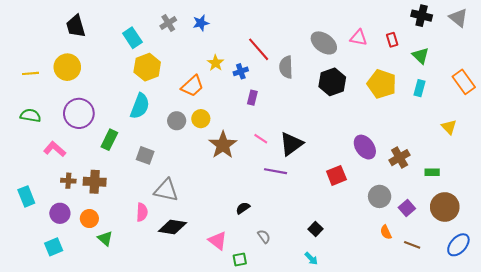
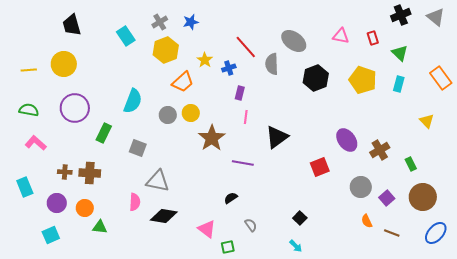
black cross: (422, 16) -> (401, 15), turned -36
gray ellipse: (324, 43) -> (294, 41), moved
yellow hexagon: (147, 67) -> (166, 50), moved
pink line: (261, 139) -> (246, 117), moved, turned 64
pink L-shape: (55, 149) -> (36, 143), moved
purple line: (275, 171) -> (243, 163), moved
green rectangle: (432, 172) -> (411, 164), turned 64
green triangle: (105, 239) -> (100, 227), turned -35

